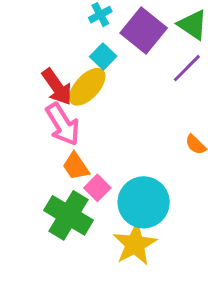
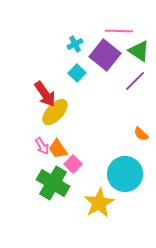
yellow ellipse: (87, 87) -> (55, 112), moved
pink arrow: (63, 124) -> (42, 146), moved, size x0.6
cyan circle: (144, 202) -> (125, 174), moved

